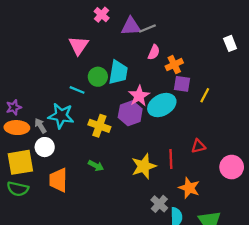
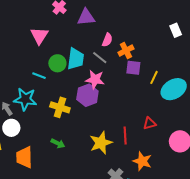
gray line: (147, 28) -> (100, 58), moved, turned 63
pink star: (139, 96) -> (95, 80), turned -30
cyan ellipse: (162, 105) -> (174, 89), moved

